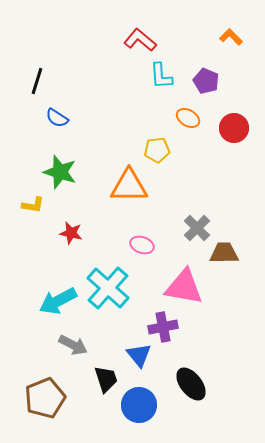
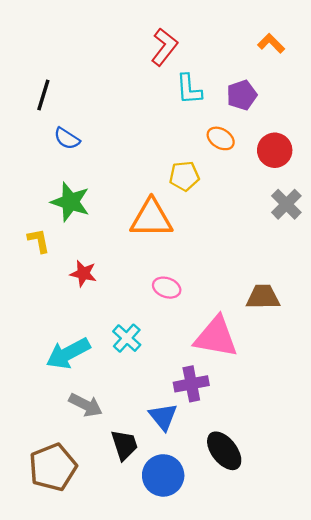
red L-shape: (140, 40) -> (164, 47), turned 88
purple pentagon: (206, 81) -> (242, 95), turned 30
yellow L-shape: (33, 205) -> (39, 241), turned -110
gray cross: (197, 228) -> (286, 204), moved
cyan cross: (108, 288) -> (127, 338), size x0.6

